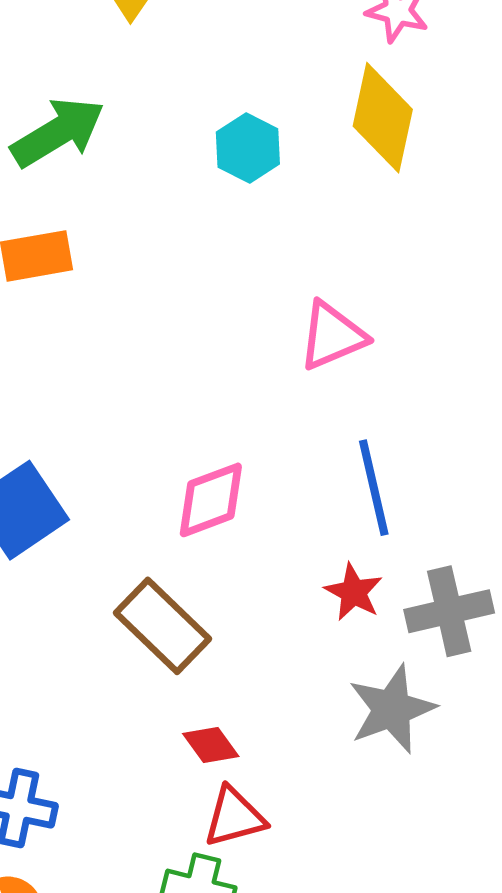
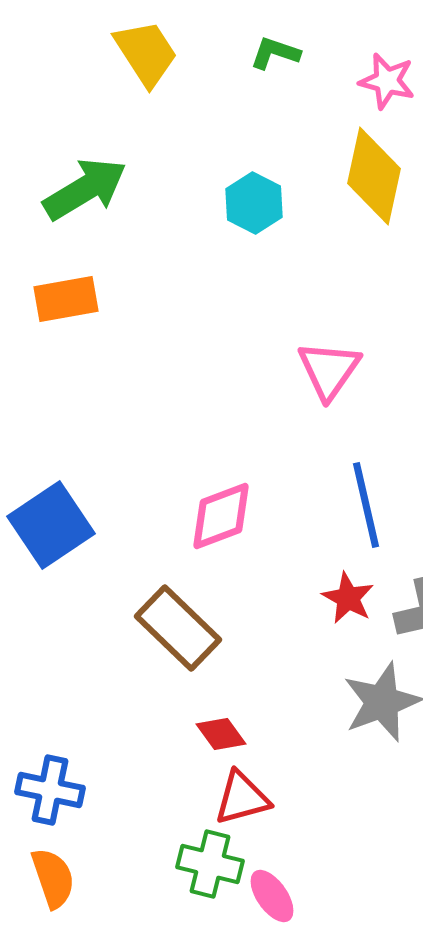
pink triangle: (332, 336) -> (329, 370), turned -32

